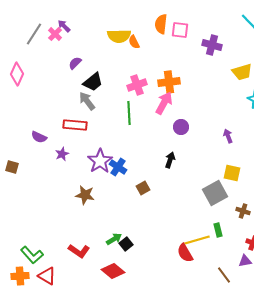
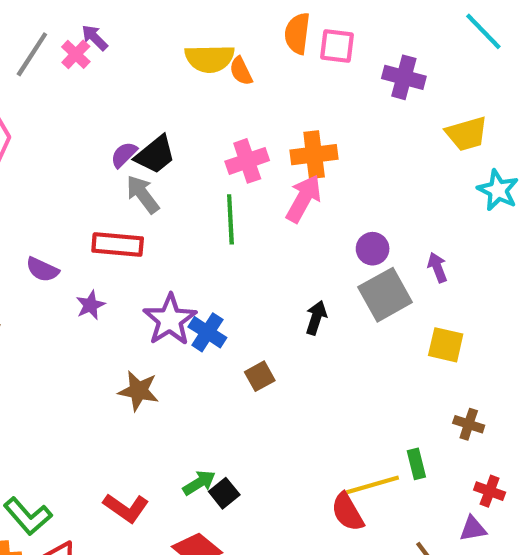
purple semicircle: (75, 63) -> (124, 155), moved
purple circle: (181, 127) -> (373, 249), moved
gray square: (215, 193) -> (385, 295), moved

